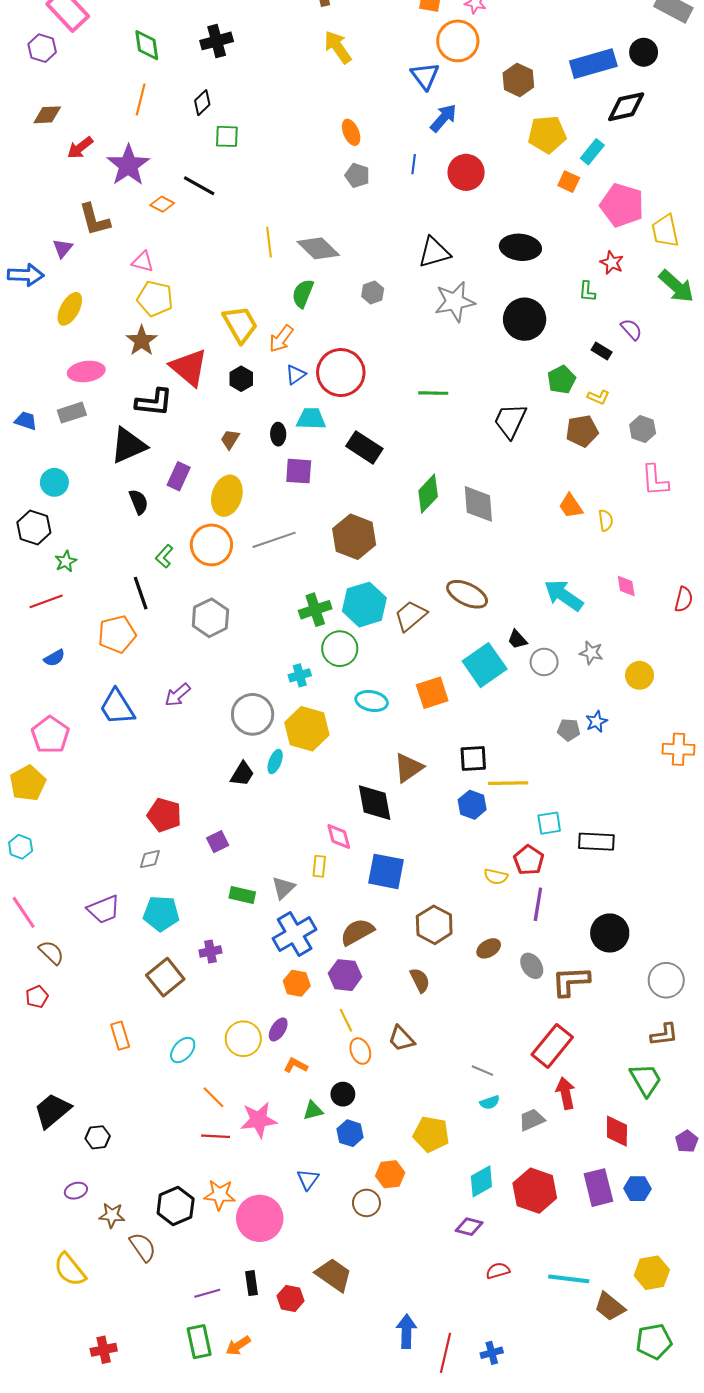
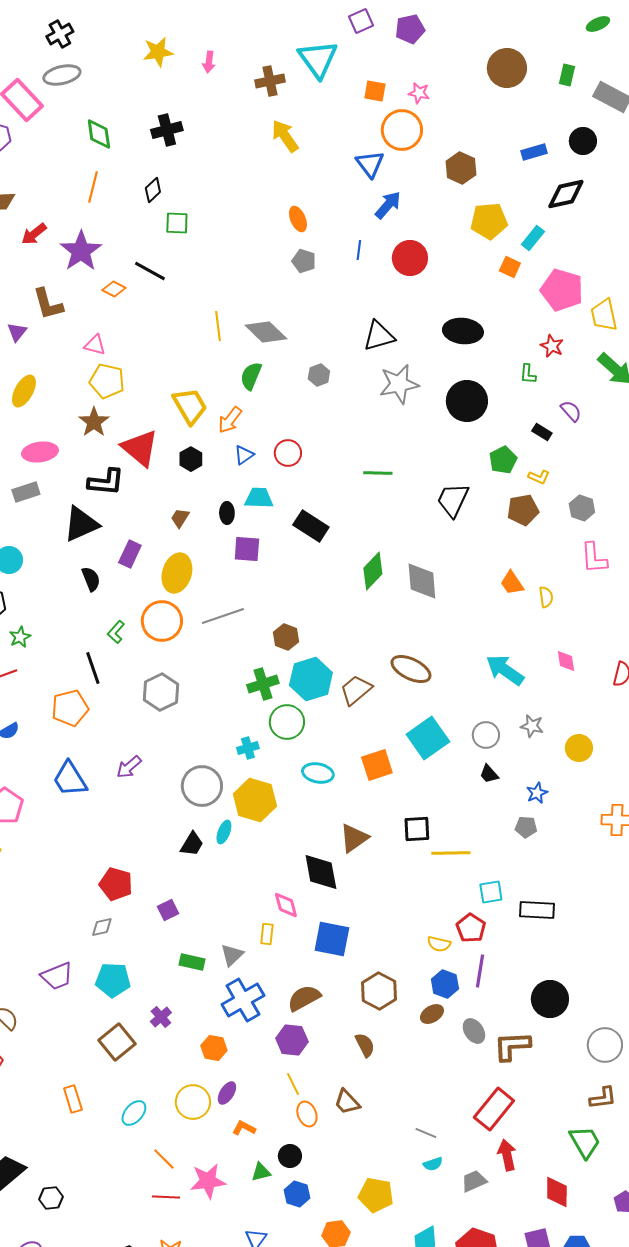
blue rectangle: (593, 64) -> (534, 152), size x0.6
red circle: (341, 373) -> (288, 453), size x0.6
brown hexagon: (354, 537) -> (286, 637), moved, size x0.6
black trapezoid: (517, 639) -> (489, 774), moved
gray pentagon: (569, 730) -> (526, 827), moved
blue hexagon: (472, 805) -> (445, 984), moved
purple cross: (210, 951) -> (161, 1017), turned -30
orange hexagon: (297, 983) -> (214, 1048), moved

